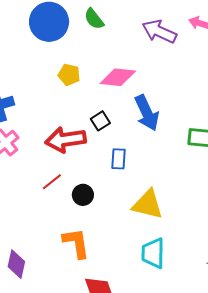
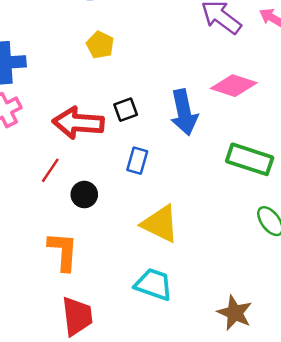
pink diamond: (118, 77) -> (234, 86), moved
red line: (52, 182) -> (50, 170), turned -30
cyan trapezoid: (153, 253) -> (154, 284), turned 96

